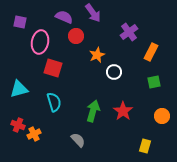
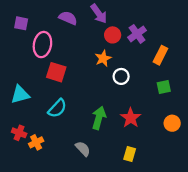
red circle: (76, 36) -> (113, 35), moved
cyan semicircle: (54, 102) -> (57, 108), turned 60
yellow rectangle: (145, 146) -> (130, 154), moved

